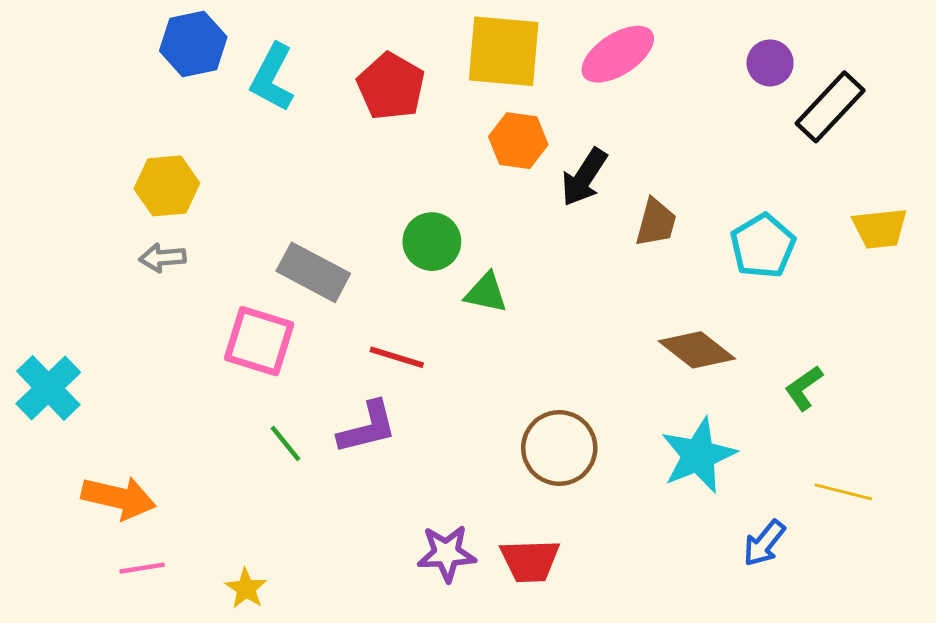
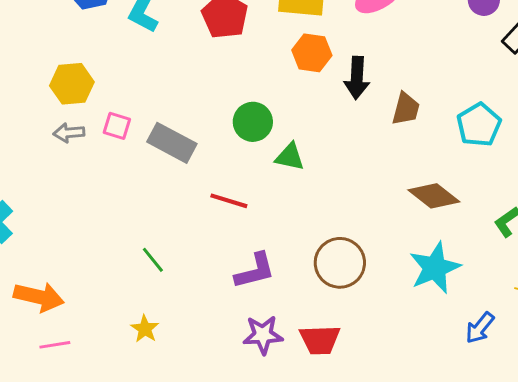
black arrow: (584, 177) -> (357, 78), turned -30
pink square: (259, 341) -> (117, 126), moved, size x0.6
purple L-shape: (367, 427) -> (255, 271), moved
yellow star: (246, 589) -> (145, 329), moved

